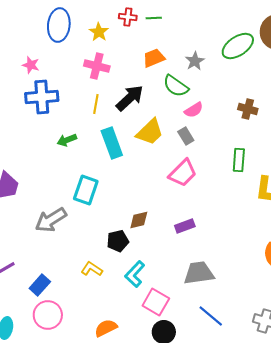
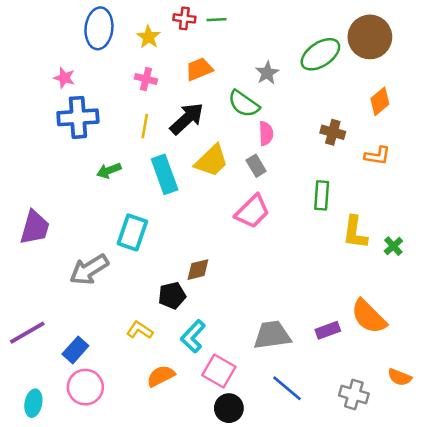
orange trapezoid: (154, 58) -> (199, 69), moved
pink cross: (97, 66) -> (146, 79), size x0.7
pink semicircle: (194, 110) -> (266, 133), turned -60
purple rectangle: (185, 226) -> (328, 330), moved
orange semicircle: (106, 328) -> (161, 376), moved

